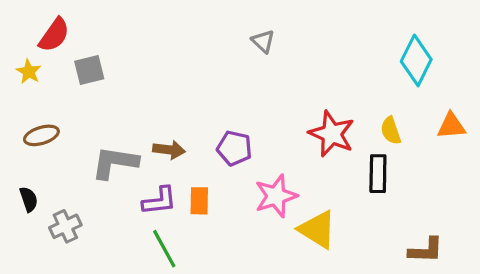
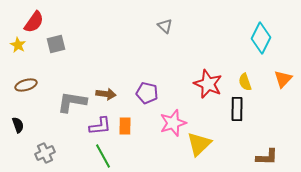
orange triangle: (451, 126) -> (283, 79), turned -42
gray cross: (65, 226) -> (45, 153), moved
yellow triangle: (317, 230) -> (199, 144), turned 44

